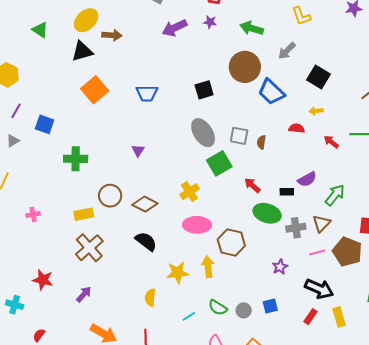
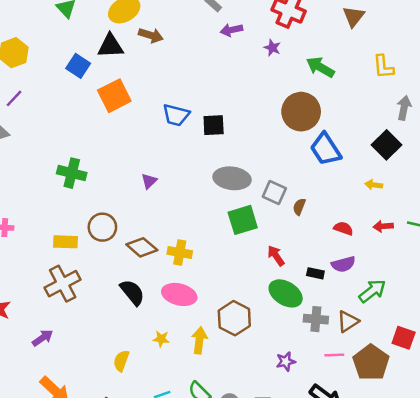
purple arrow: (175, 28) -> (232, 30), moved, size x0.7
gray arrow: (287, 51) -> (404, 108), moved, turned 132
black square: (204, 90) -> (214, 125), moved
blue square: (45, 124) -> (78, 66), moved
red semicircle: (297, 128) -> (343, 228), moved
gray ellipse: (203, 133) -> (232, 178), turned -64
red arrow: (331, 142) -> (383, 226), turned -56
yellow cross: (189, 192) -> (180, 252), moved, turned 30
pink ellipse: (197, 225) -> (179, 294), moved
yellow star: (178, 273) -> (161, 339), size x0.6

